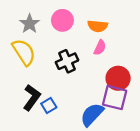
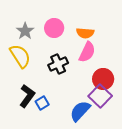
pink semicircle: (100, 48) -> (87, 52), size x1.5
purple square: (115, 98) -> (100, 96), turned 30

